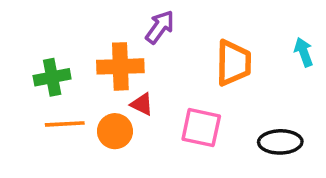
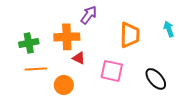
orange circle: (115, 131) -> (64, 85), moved
black ellipse: (280, 142) -> (156, 79), turned 50

